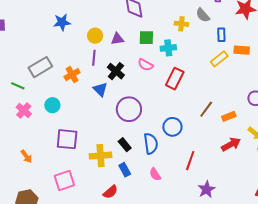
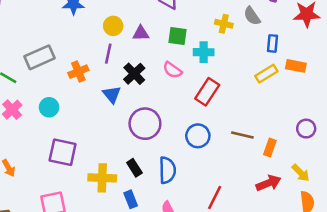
brown line: (206, 109) -> (242, 135), turned 60
orange rectangle: (229, 116) -> (270, 148), turned -56
blue circle: (172, 127) -> (198, 136), moved

